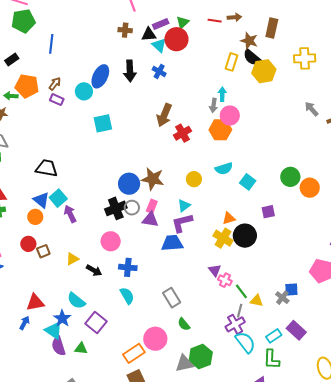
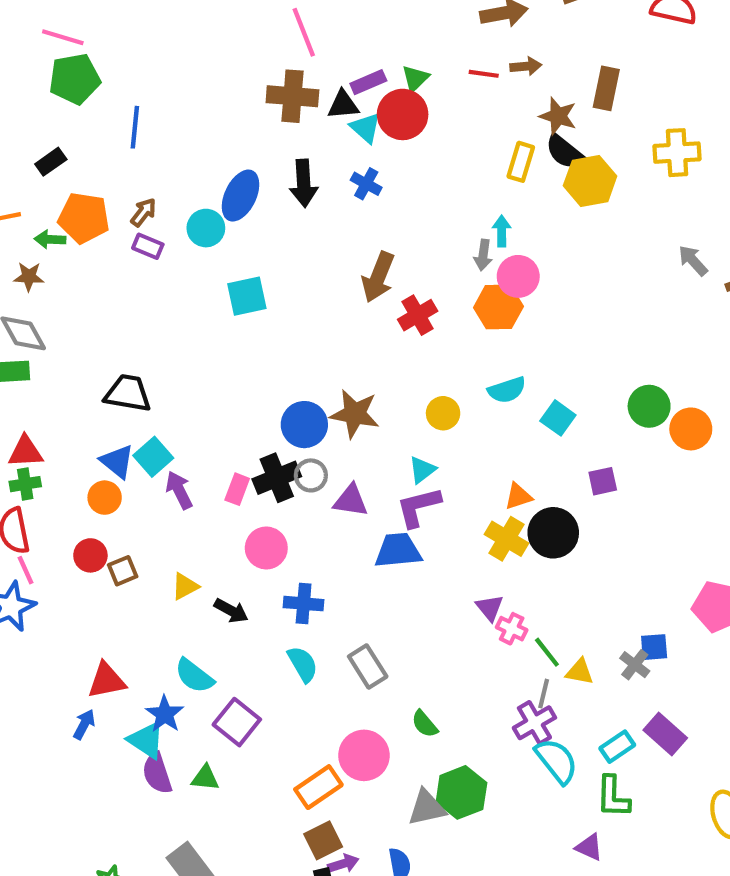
brown cross: (125, 30) -> (292, 96), size x1.6
pink rectangle: (152, 206) -> (237, 489), moved
gray rectangle: (172, 298) -> (368, 667), moved

